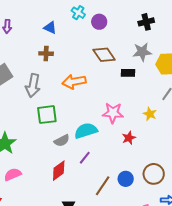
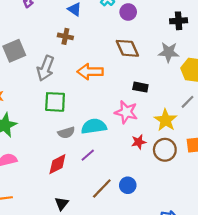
black rectangle: (128, 73) -> (140, 87), moved
yellow star: (150, 114) -> (166, 120), size x1.5
brown circle: (154, 174) -> (165, 150), moved

